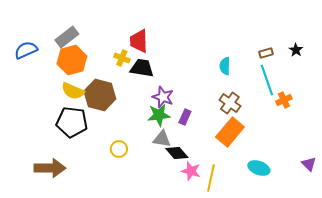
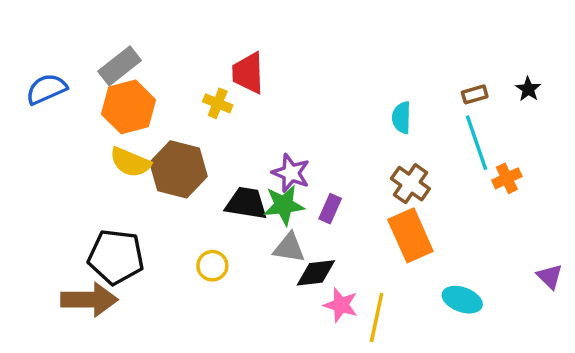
black trapezoid: (142, 68) -> (246, 203), moved
black pentagon: (72, 122) -> (116, 257), moved
orange rectangle: (230, 132) -> (410, 235), turned -64
black diamond: (177, 153) -> (316, 273), turned -55
purple triangle: (309, 164) -> (550, 276), moved

